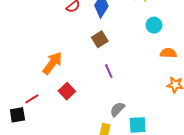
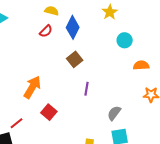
purple line: (109, 71) -> (87, 89), turned 40
gray semicircle: (117, 109) -> (114, 113), moved

